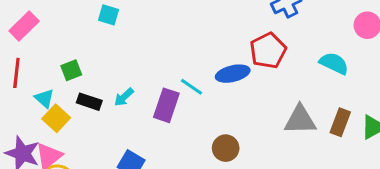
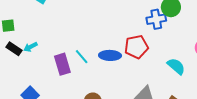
cyan arrow: (124, 97) -> (30, 47), moved
purple rectangle: (166, 105) -> (62, 64), turned -50

